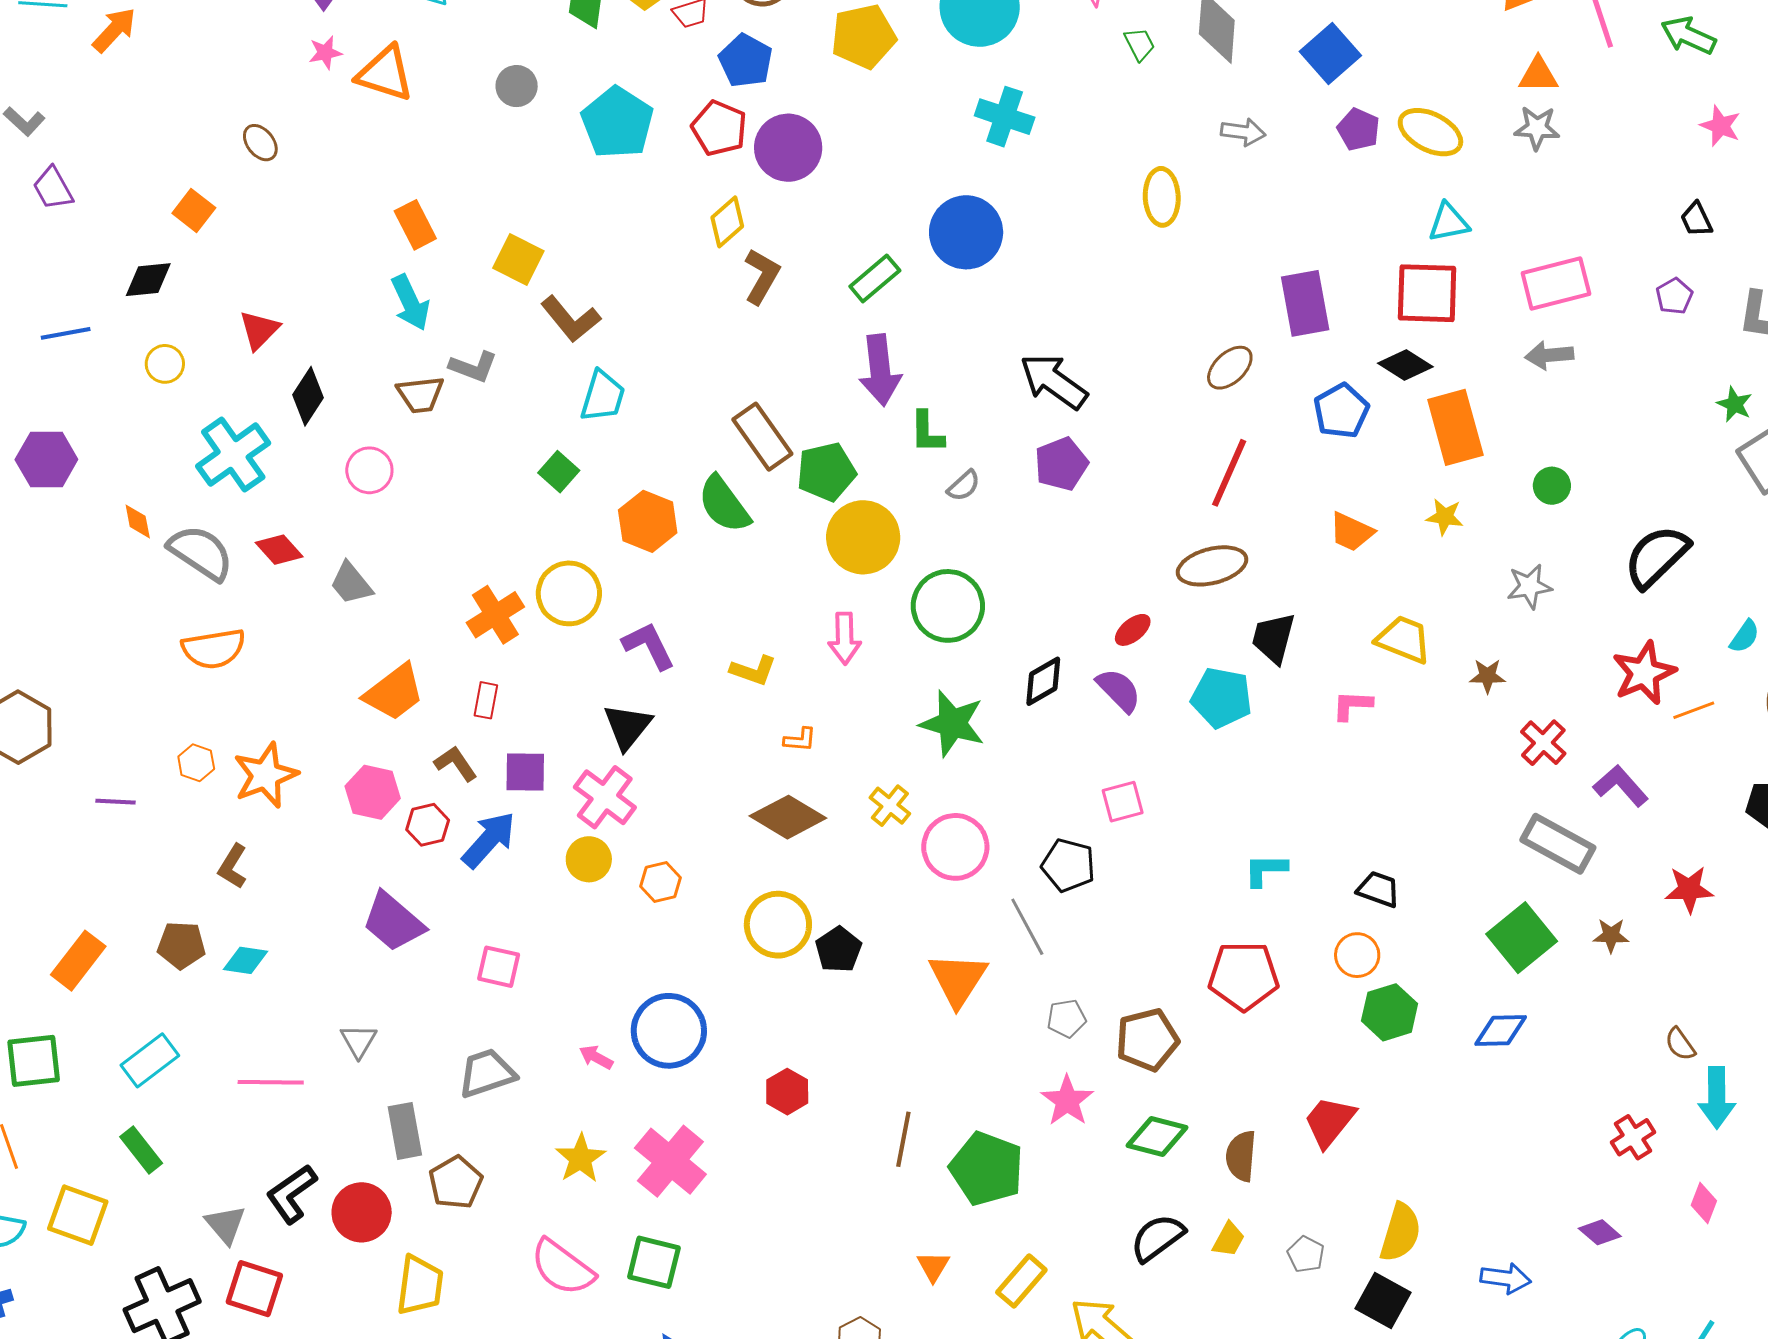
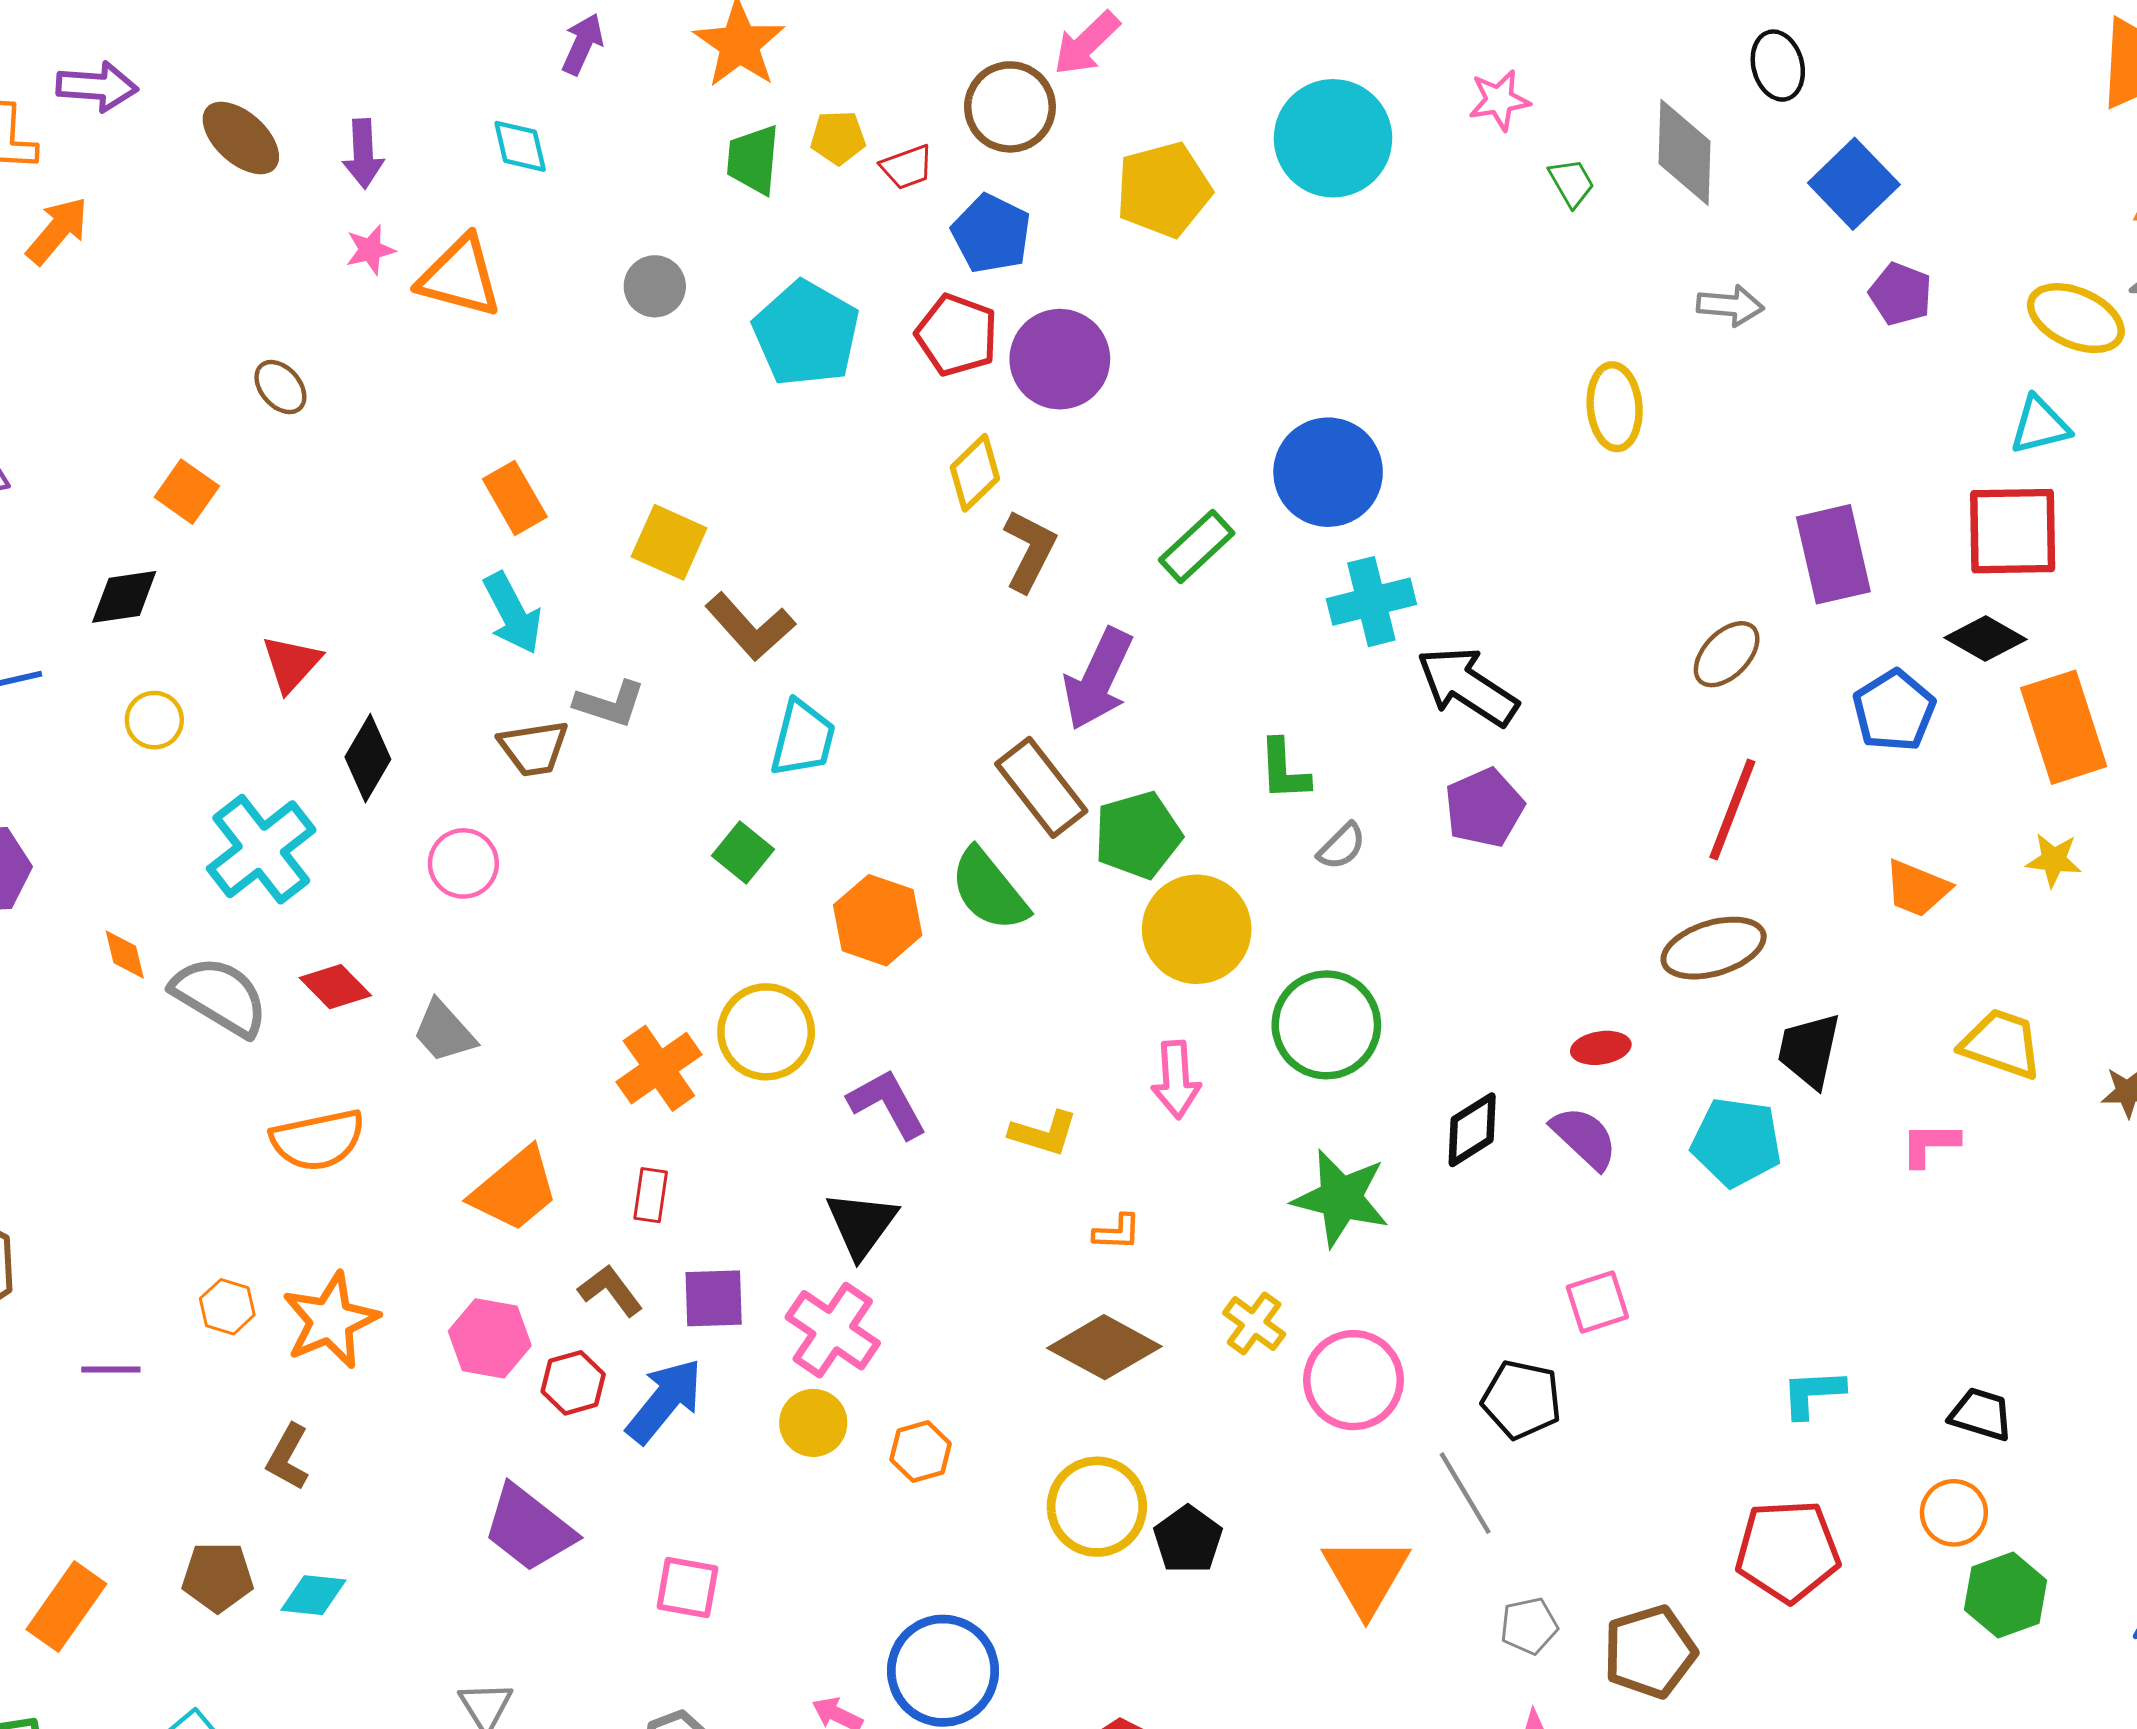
cyan cross: (1005, 117) -> (1371, 602), moved, turned -30
yellow ellipse: (1430, 132) -> (2076, 318), moved
purple arrow: (880, 370) -> (1098, 679), moved, turned 34
red ellipse: (1133, 630) -> (1601, 1048), turned 33
orange semicircle: (214, 649) -> (318, 1140), moved

